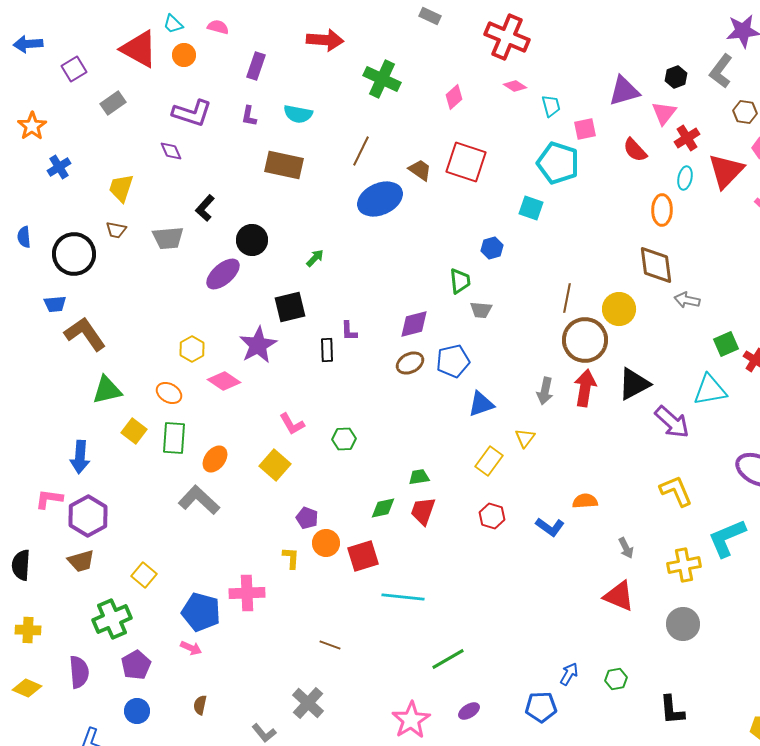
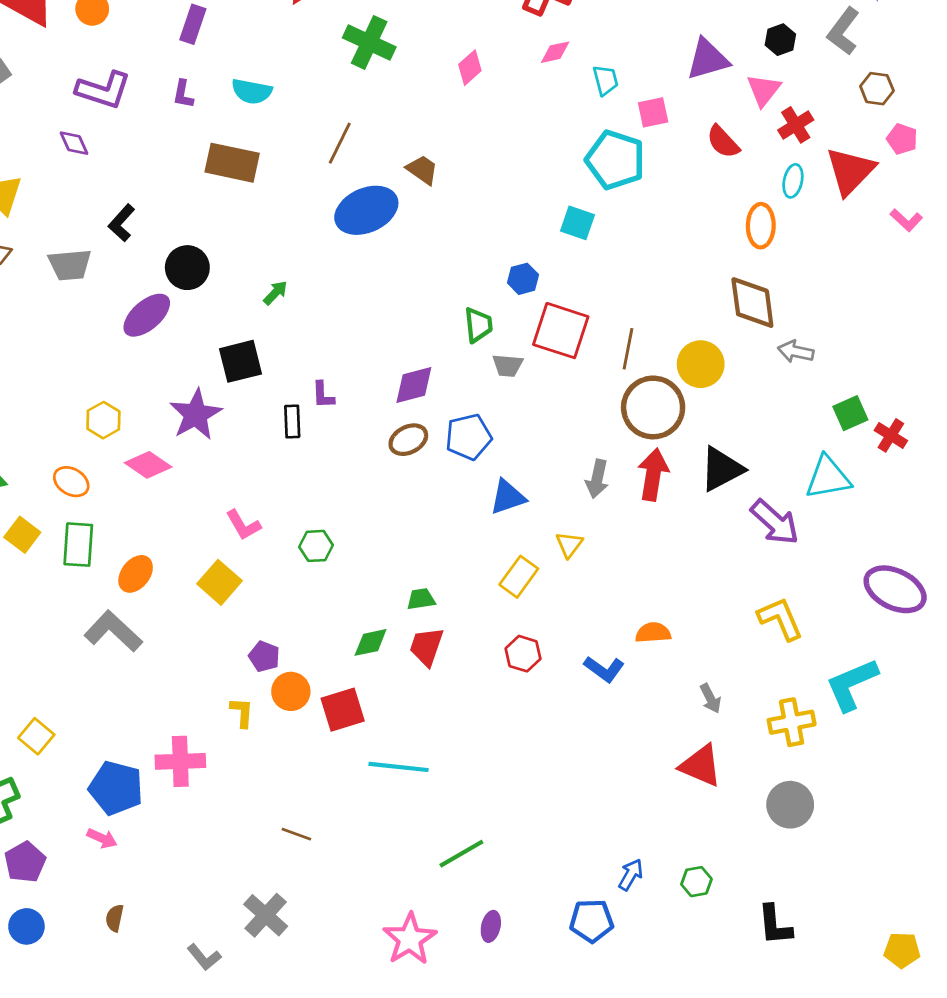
pink diamond: (515, 86) -> (555, 52), turned -45
red square: (466, 162) -> (561, 331), moved
purple ellipse: (469, 711) -> (491, 926), turned -45

